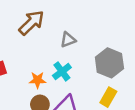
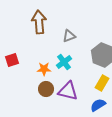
brown arrow: (31, 23) -> (39, 22), turned -50

